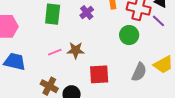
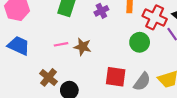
red square: (99, 74) -> (116, 77), moved

